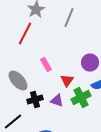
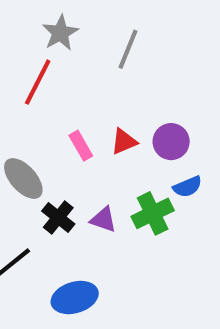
red triangle: (67, 80) -> (124, 142), moved, turned 32
black cross: (35, 100) -> (58, 218), turned -35

